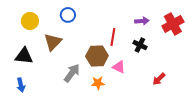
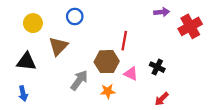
purple arrow: (142, 21) -> (162, 12), moved
black cross: (140, 45) -> (157, 67), moved
red arrow: (159, 79) -> (162, 99), moved

